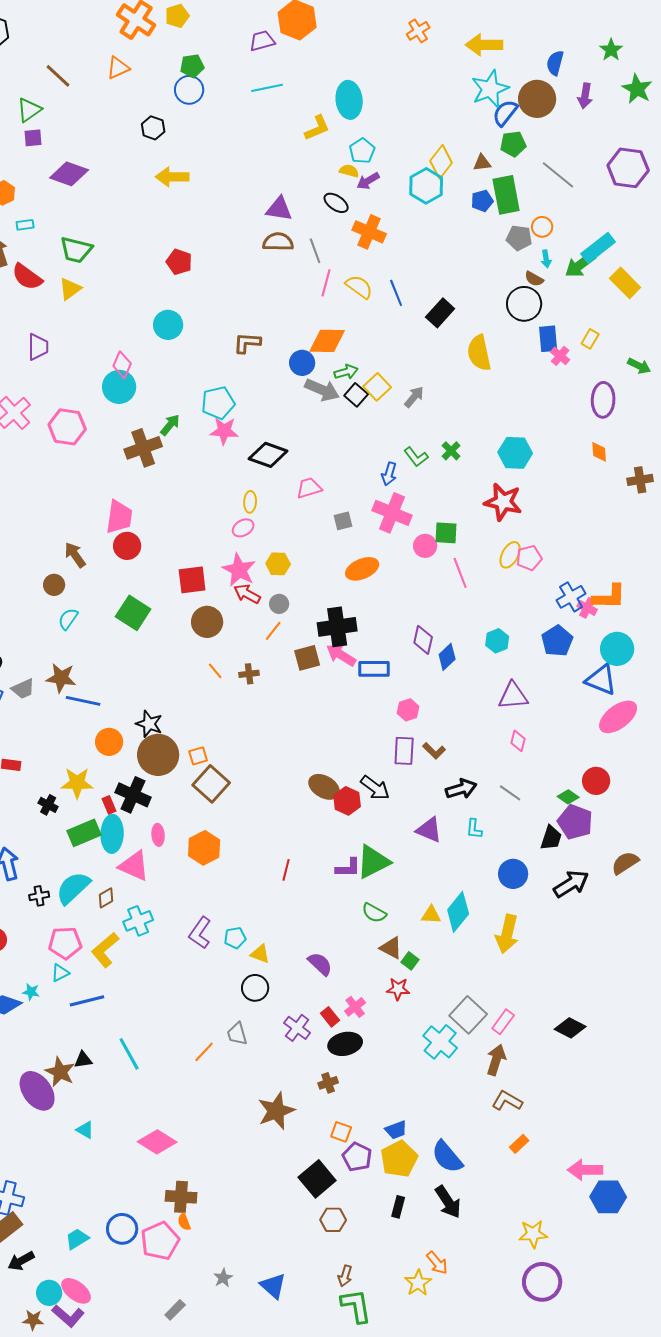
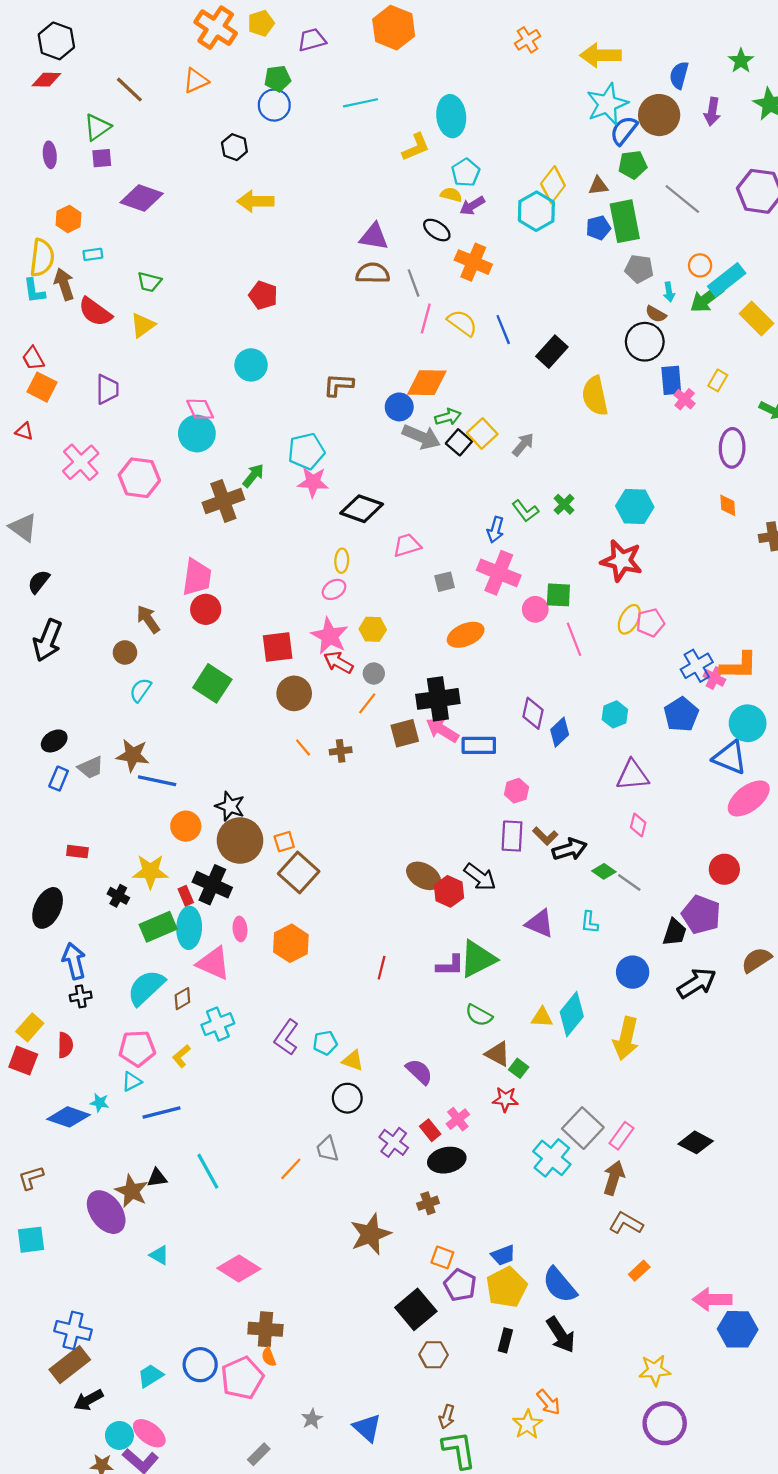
purple trapezoid: (262, 41) -> (312, 40), moved
orange circle: (542, 227) -> (700, 265), moved
green trapezoid: (76, 250) -> (149, 282), size x0.7
pink diamond: (122, 365) -> (200, 409), turned -48
black arrow: (461, 789) -> (570, 849), moved
green diamond: (568, 797) -> (604, 871), moved
black cross: (39, 896) -> (81, 996), moved
yellow L-shape: (105, 950) -> (181, 1056), size x0.6

